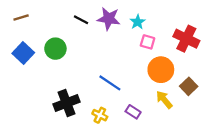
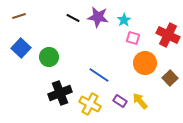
green circle: (55, 49) -> (49, 57), moved
yellow arrow: (164, 100) -> (140, 101), moved
yellow cross: (100, 115) -> (90, 104), size x1.5

